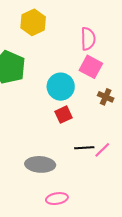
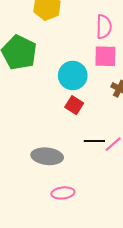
pink square: (91, 67) -> (105, 56), turned -30
red square: (63, 115) -> (74, 105), turned -36

